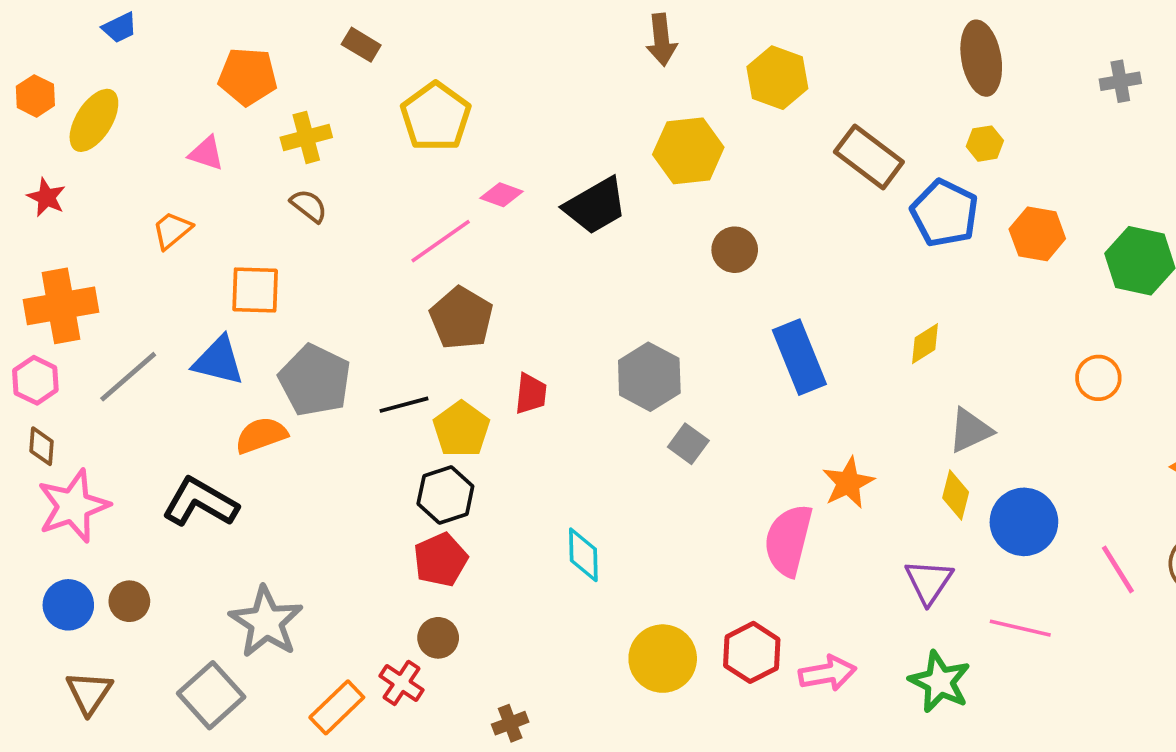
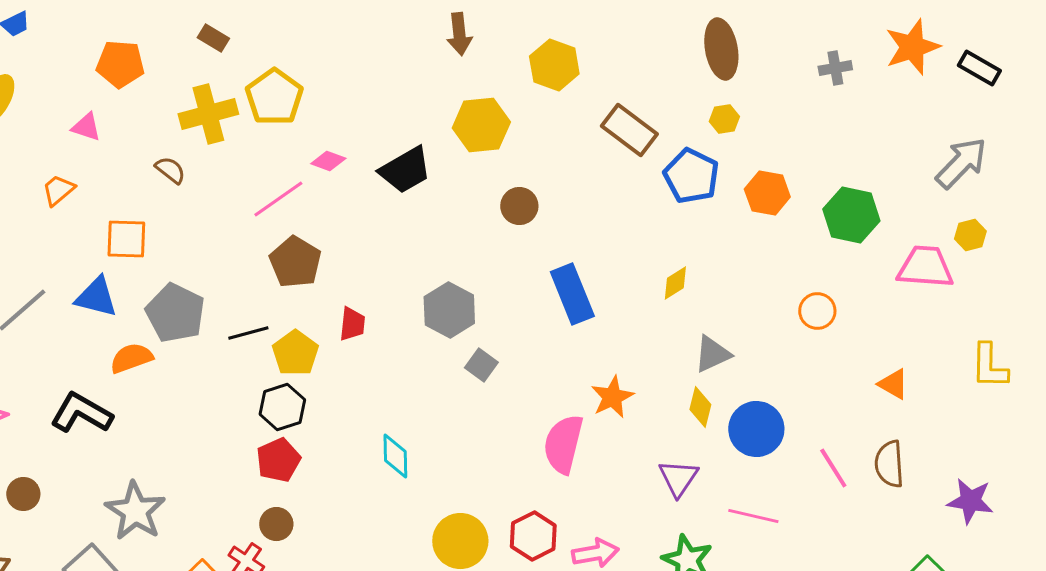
yellow cross: (306, 137) -> (208, 114), moved, size x1.4

